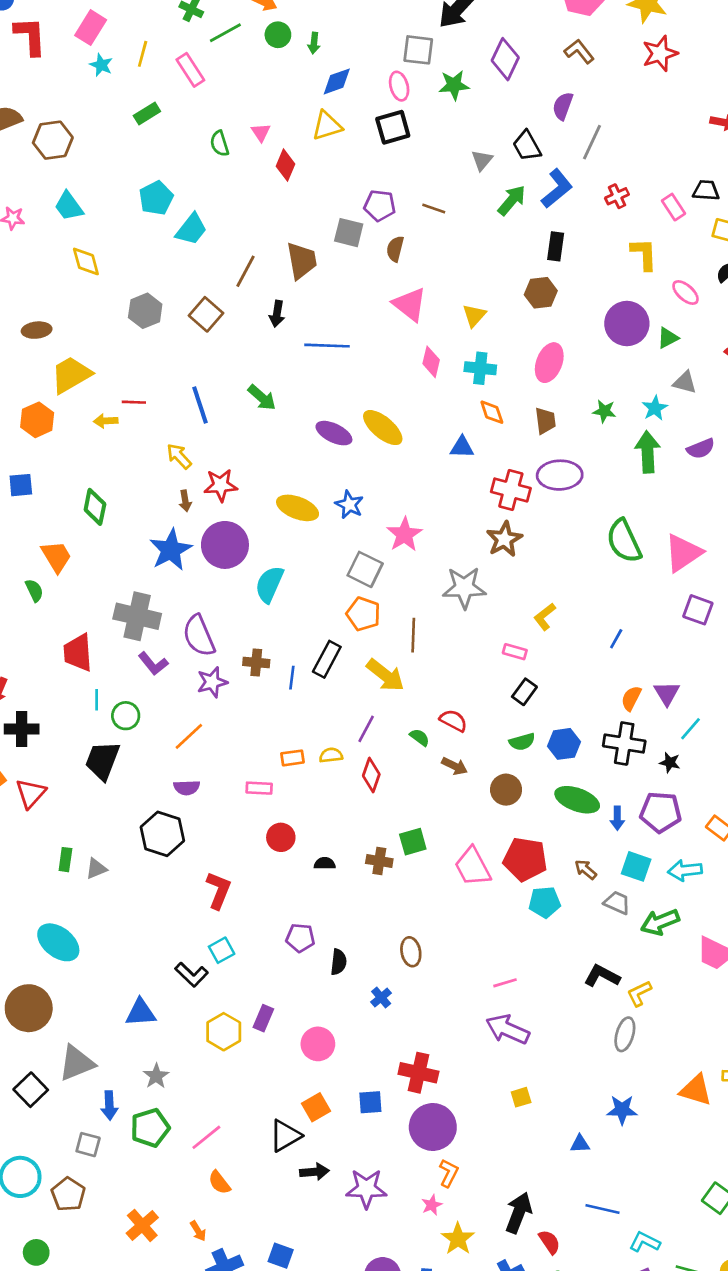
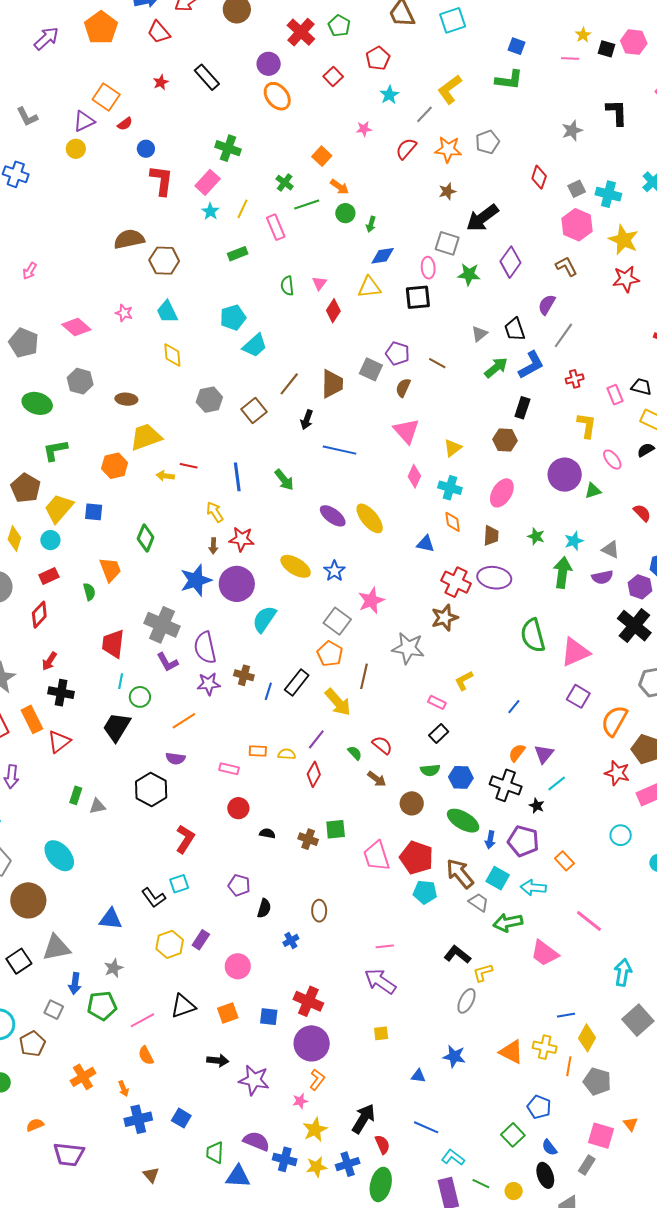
gray triangle: (685, 382) -> (611, 550), moved
brown arrow: (586, 870) -> (460, 874), size x1.8
black triangle: (285, 1136) -> (183, 1006), moved

